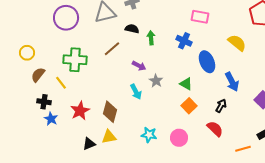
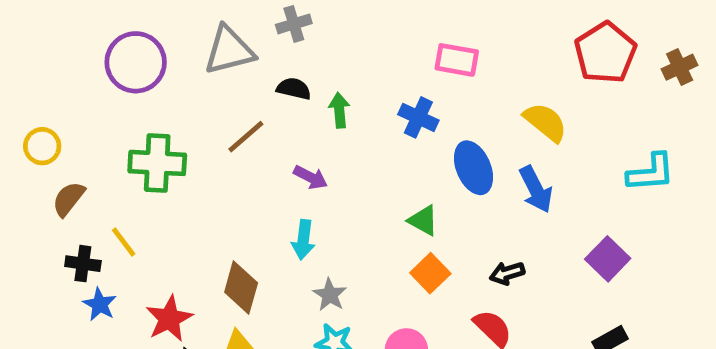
gray star: (156, 81) -> (330, 295), moved
blue arrow: (232, 82) -> (536, 189), moved
yellow line: (61, 83) -> (124, 242), moved
cyan arrow: (136, 92) -> (303, 240), turned 35
black arrow: (221, 106) -> (507, 273), turned -136
red star: (80, 111) -> (169, 319), moved

